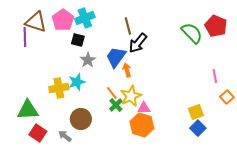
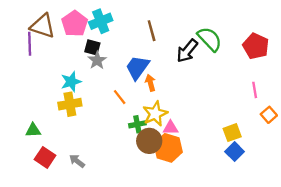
red pentagon: (216, 26) -> (256, 46), moved
green semicircle: (192, 33) -> (210, 39), moved
black arrow: (138, 43) -> (187, 51), moved
gray star: (88, 60) -> (97, 60), moved
cyan star: (77, 82) -> (71, 82), moved
orange line: (112, 93) -> (120, 97), moved
green cross: (116, 105) -> (137, 124), turned 32
green triangle: (28, 110) -> (33, 130), size x0.6
brown circle: (81, 119) -> (149, 141), moved

